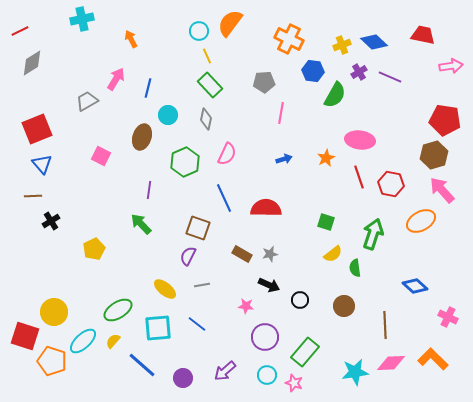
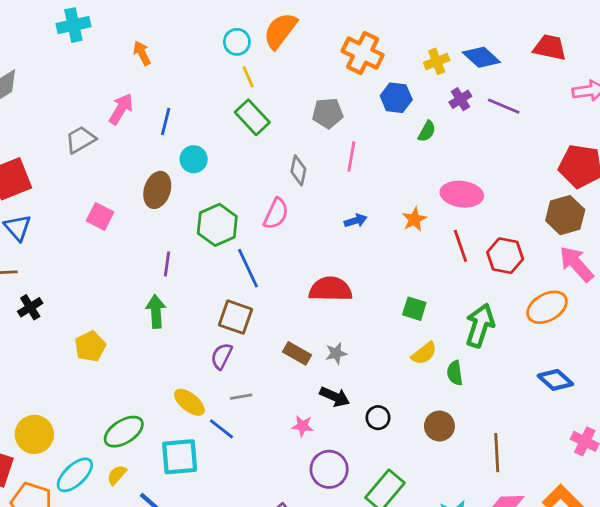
green semicircle: (335, 95) -> (427, 131), size x0.6
gray diamond: (206, 119) -> (298, 170), moved
blue line: (224, 198) -> (248, 268), moved
green arrow: (141, 224) -> (156, 311), turned 40
blue diamond: (415, 286) -> (555, 380), moved
blue line: (197, 324) -> (222, 429), moved

